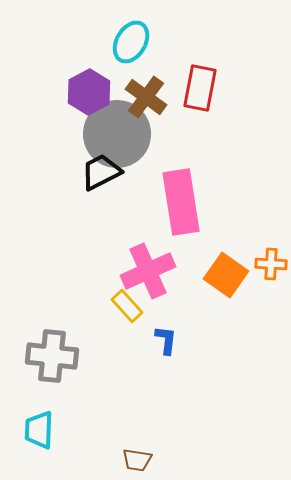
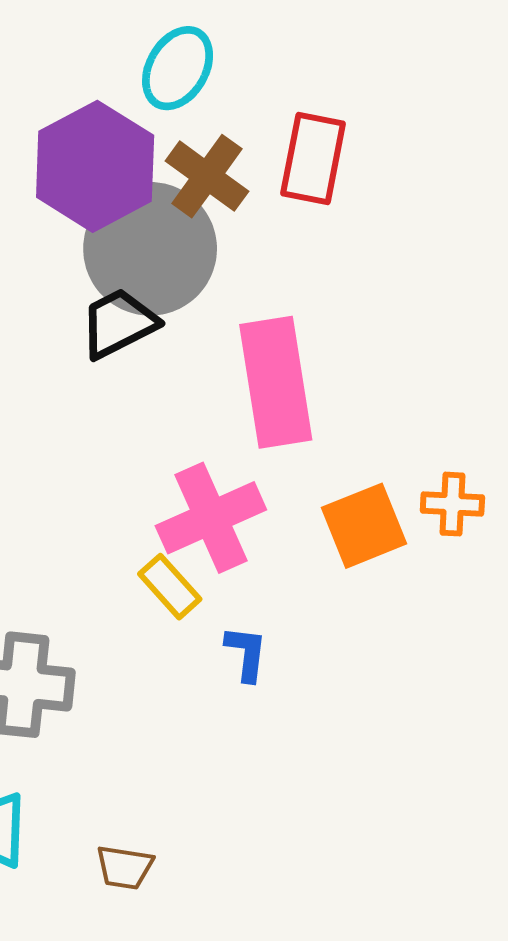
purple hexagon: (89, 92) -> (95, 166), size x1.4
orange square: (226, 275) -> (364, 526), turned 33
brown trapezoid: (137, 460) -> (125, 867), moved

